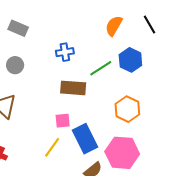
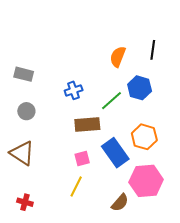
black line: (150, 25) -> (153, 50), turned 48
blue rectangle: (85, 139) -> (115, 153), moved

